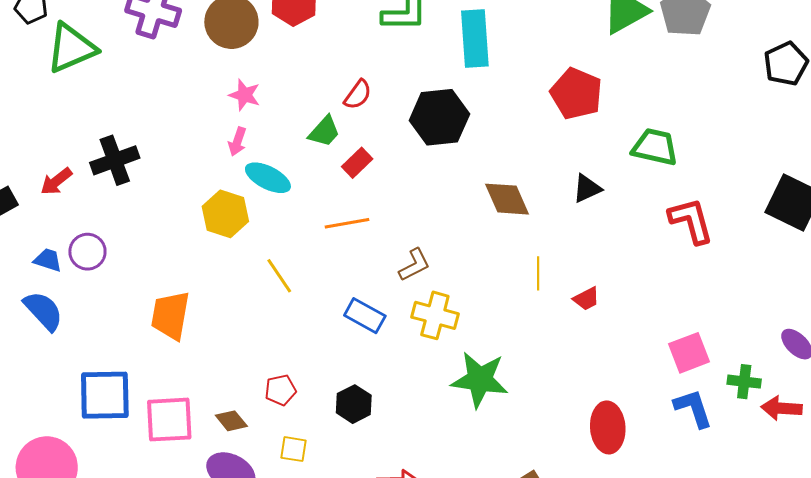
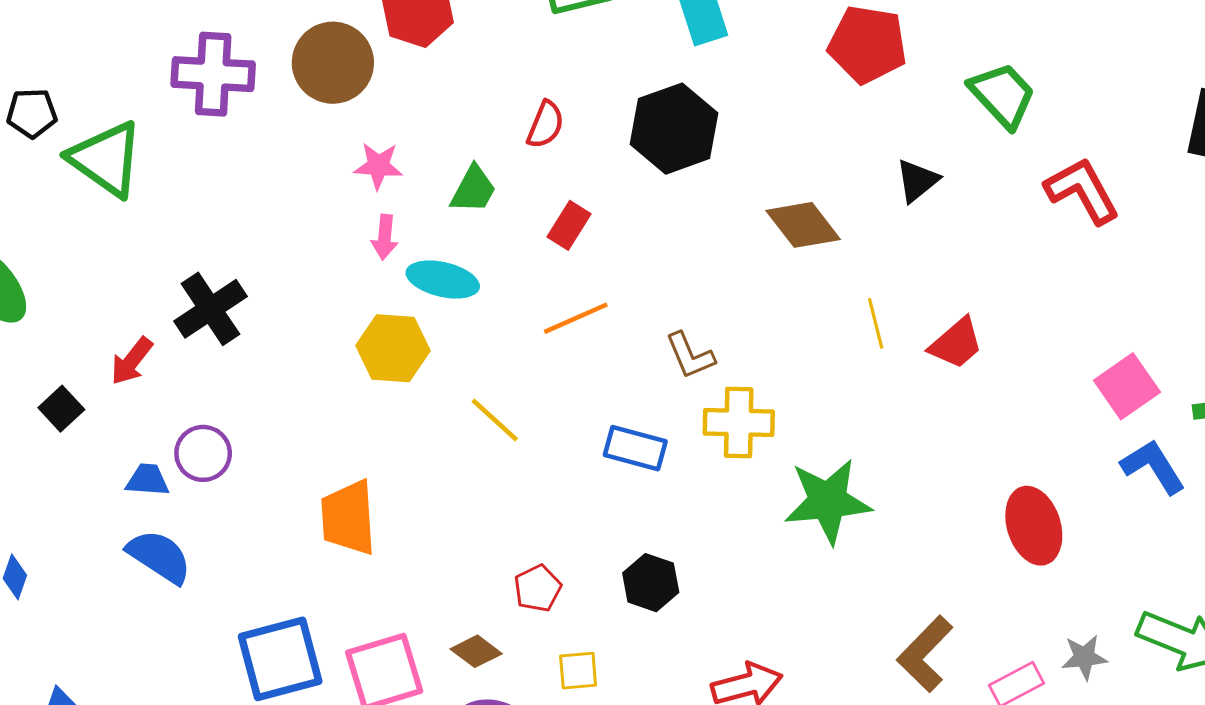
green triangle: (71, 48) -> (106, 159), turned -48
green trapezoid: (324, 131) -> (473, 189), moved
green trapezoid: (655, 147) -> (1003, 95), turned 48
brown L-shape: (414, 265) -> (690, 355), turned 108
red trapezoid: (586, 299) -> (956, 343), size x1.4

